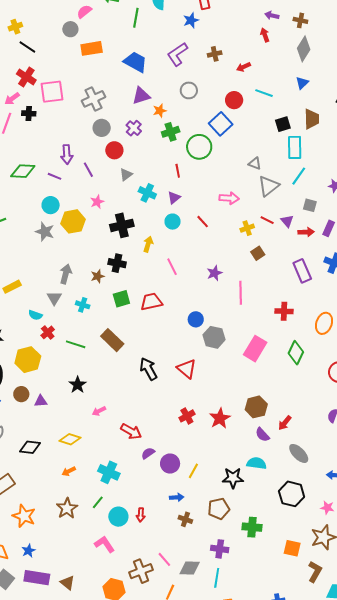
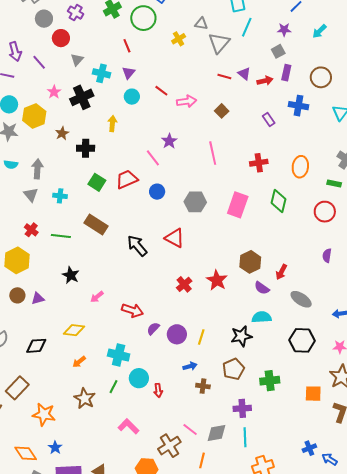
pink arrow: (229, 198) -> (187, 101), moved
gray square: (310, 205) -> (278, 51), moved, turned -32
black cross: (122, 225) -> (82, 97), moved
yellow cross: (247, 228) -> (179, 39), moved
pink line: (172, 267) -> (153, 158), moved
purple rectangle: (302, 271) -> (269, 120), size x0.6
purple star: (215, 273) -> (169, 141), moved
brown star: (98, 276) -> (62, 133), moved
green square: (121, 299) -> (97, 182), turned -30
cyan semicircle: (35, 315) -> (11, 164), moved
blue circle: (196, 319) -> (157, 192), moved
cyan circle: (118, 517) -> (139, 378), moved

